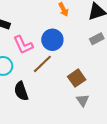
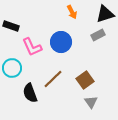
gray rectangle: (97, 39) -> (98, 35), moved
brown line: (42, 64) -> (53, 79), moved

